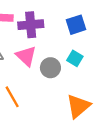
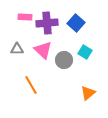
blue square: (76, 25) -> (76, 23), moved, turned -30
orange triangle: (78, 106) -> (88, 93), size x0.7

